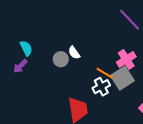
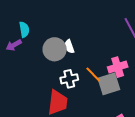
gray circle: (61, 59) -> (55, 49), size x1.5
white cross: (101, 87) -> (69, 79), moved

